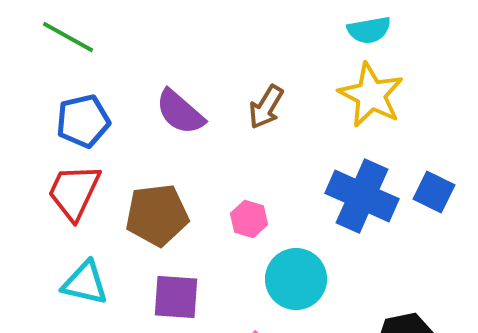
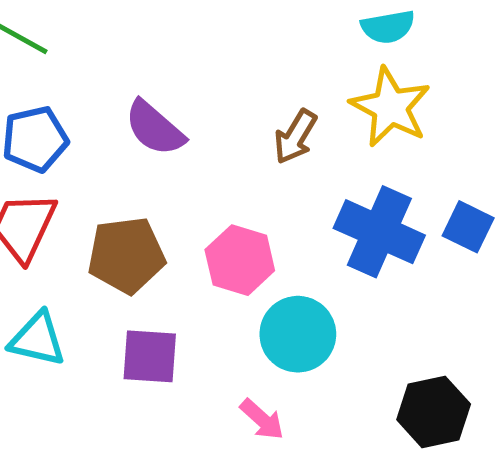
brown arrow: (266, 107) -> (295, 137), moved
pink hexagon: (249, 219) -> (240, 260), size x1.5

